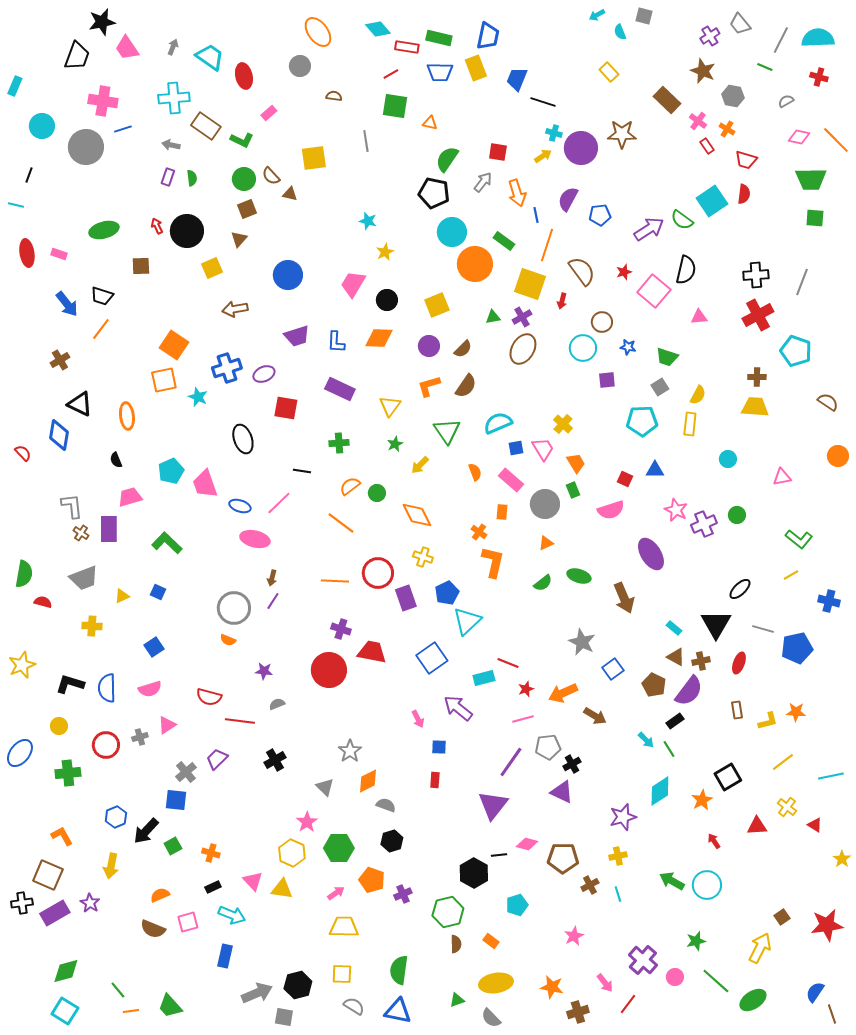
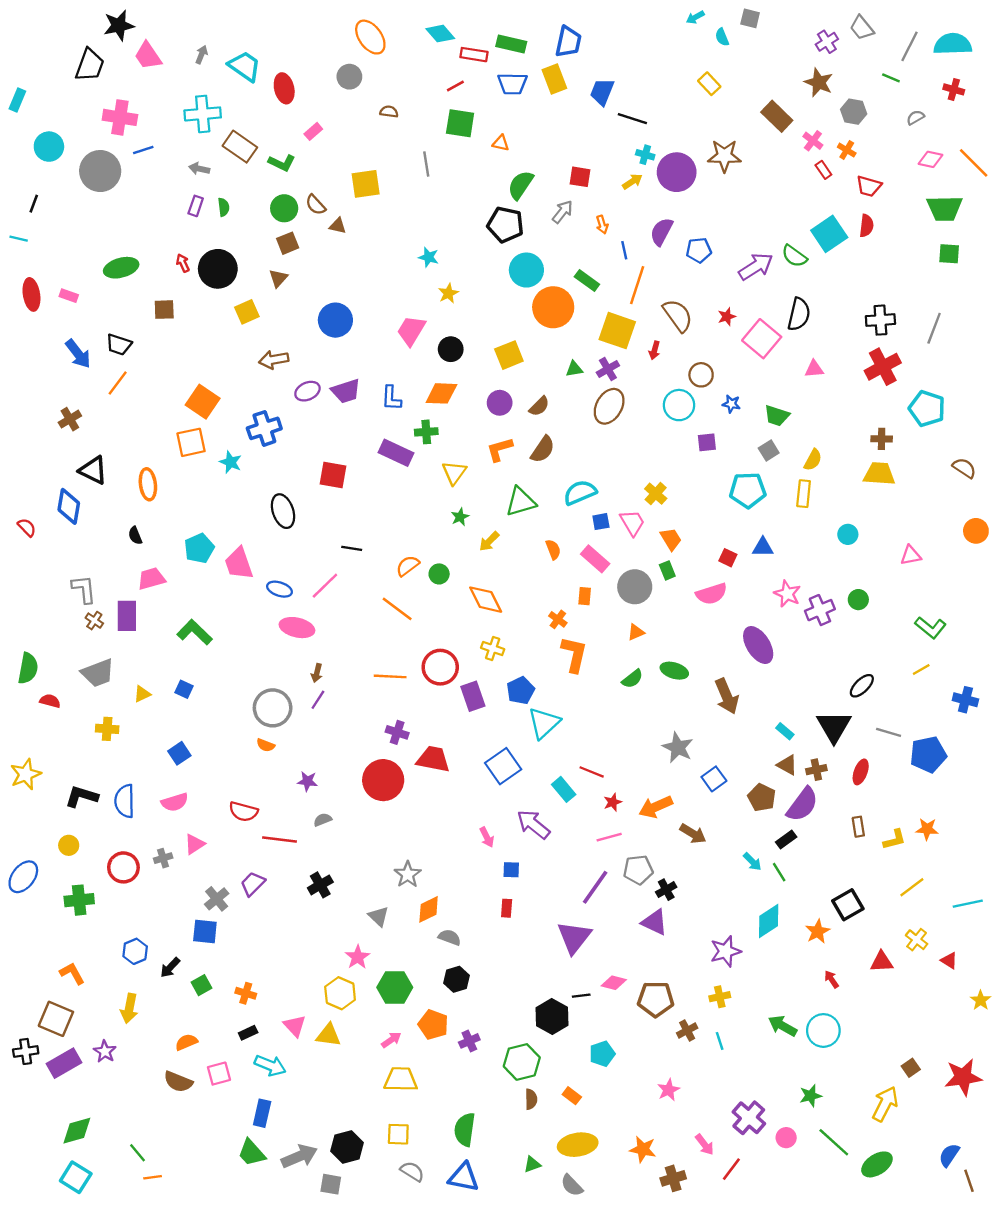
orange arrow: (517, 193) -> (602, 225), size x0.6
purple ellipse: (264, 374) -> (307, 391), moved
green triangle: (447, 431) -> (521, 502), turned 48
green cross: (339, 443) -> (426, 432), moved
cyan rectangle: (484, 678) -> (564, 789), turned 65
black arrow: (146, 831) -> (170, 968), size x0.7
green trapezoid: (170, 1006) -> (252, 1153), moved

